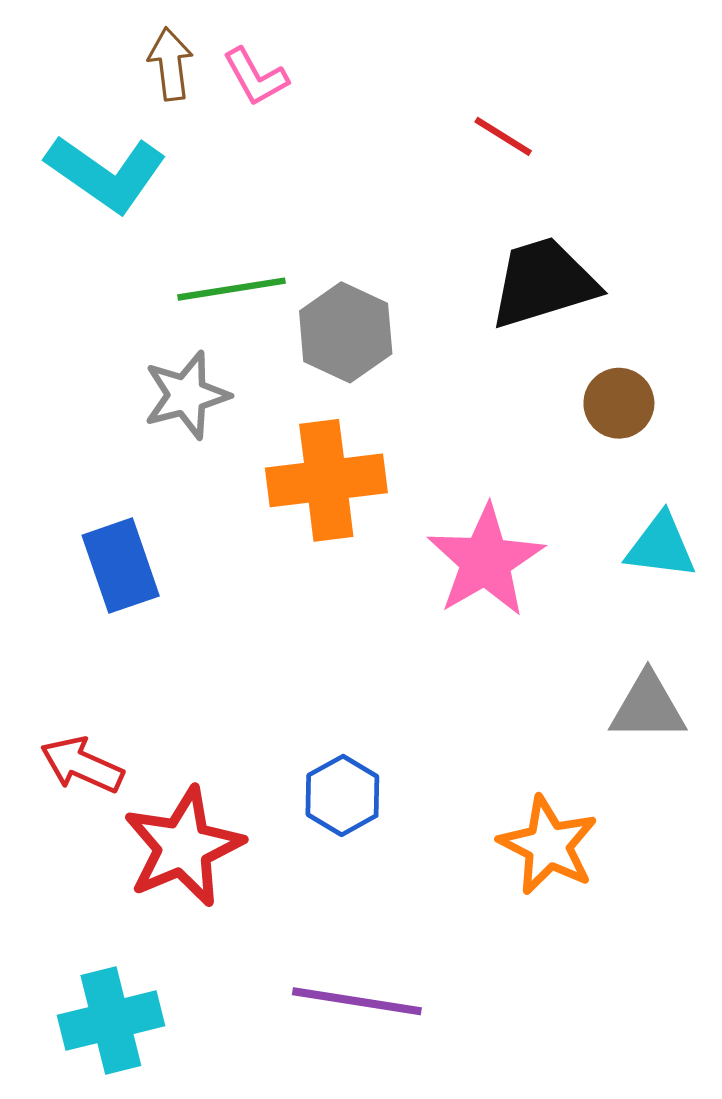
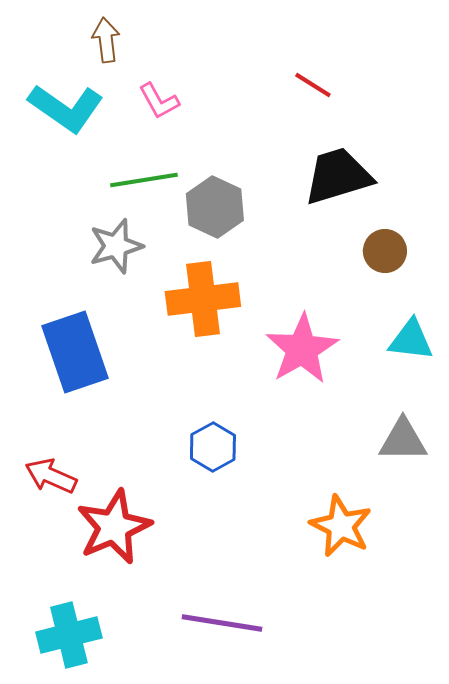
pink L-shape: (256, 77) -> (159, 101), moved
blue rectangle: (121, 566) -> (75, 352), size x1.4
blue hexagon: (342, 795) -> (213, 447), moved

